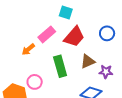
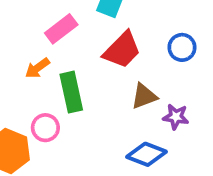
pink rectangle: (47, 34) -> (61, 29), moved
green rectangle: (60, 66) -> (71, 92), moved

